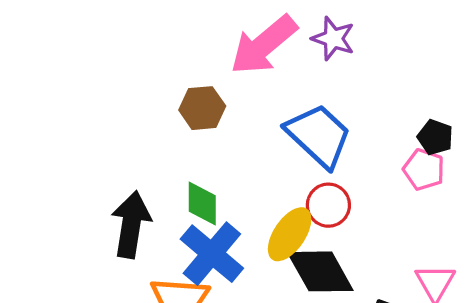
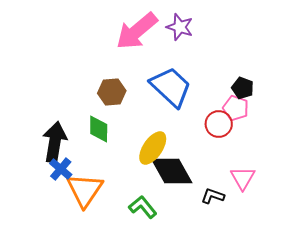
brown hexagon: (202, 108) -> (112, 92), moved
red circle: (328, 205) -> (219, 124), moved
blue cross: (212, 254) -> (61, 169), moved, size x0.6

